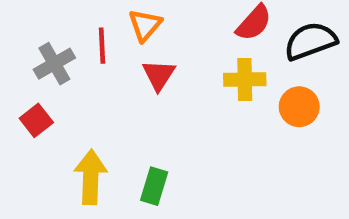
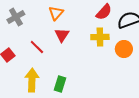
red line: (102, 46) -> (37, 47), moved, turned -42
gray cross: (54, 64) -> (16, 17), moved

